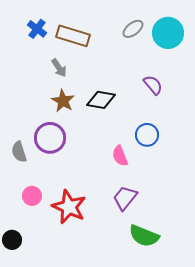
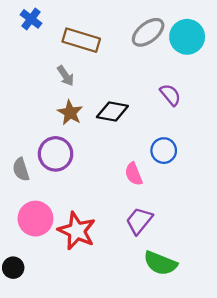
blue cross: (37, 29) -> (31, 19), moved
gray ellipse: (133, 29) -> (148, 32), size x1.4
pink circle: (32, 196) -> (35, 219), size x1.6

